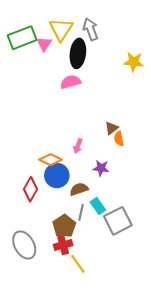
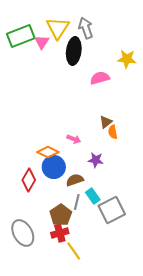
pink semicircle: (71, 82) -> (100, 78), moved
pink arrow: (78, 146) -> (74, 139), turned -88

